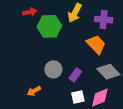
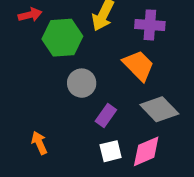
gray circle: (53, 69) -> (82, 83), moved
orange arrow: (34, 91) -> (39, 143), turned 96

